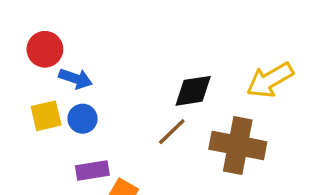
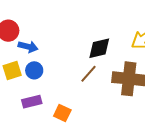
purple rectangle: (92, 171) -> (32, 102), moved

